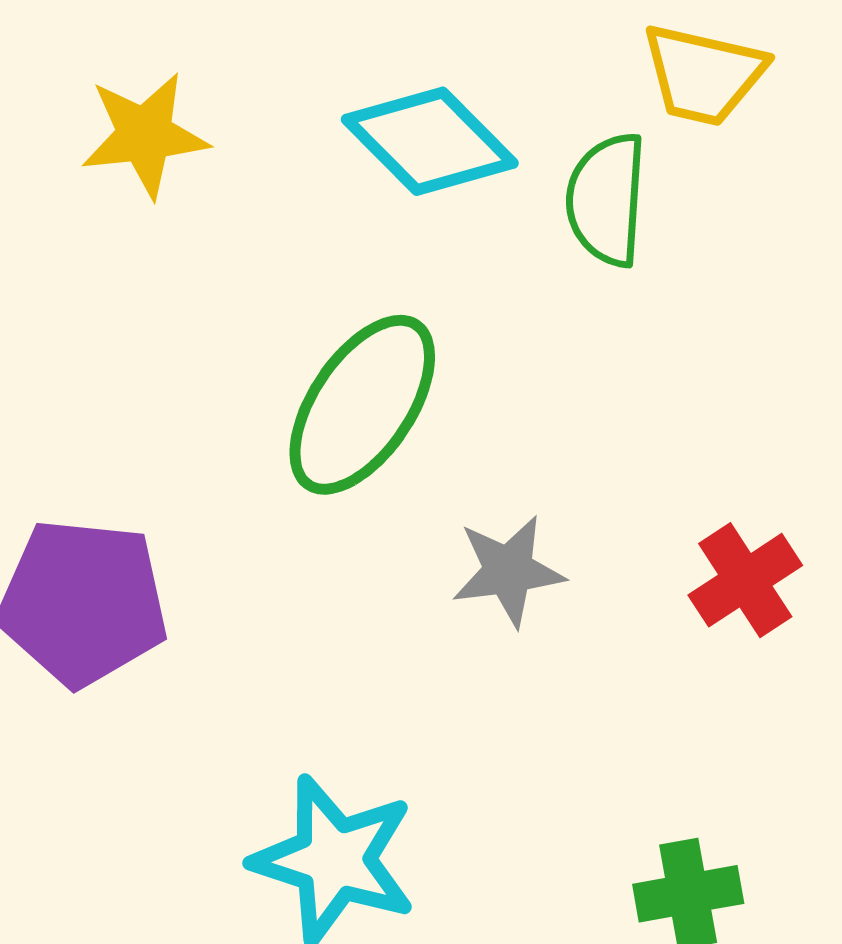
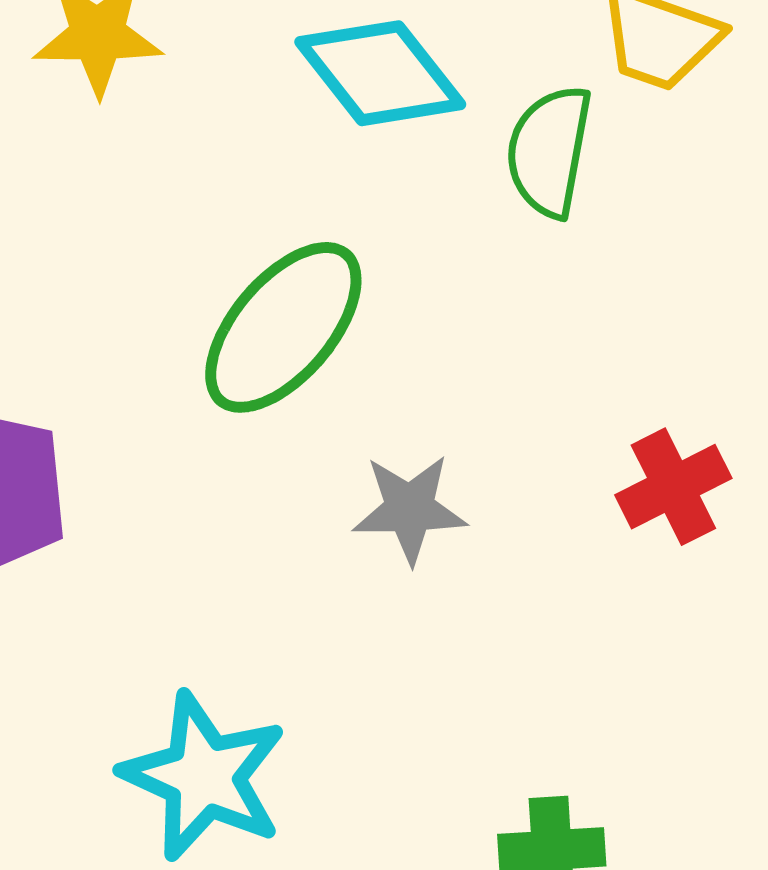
red cross: (745, 580) -> (673, 487), moved

